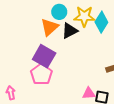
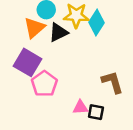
pink pentagon: (41, 74) -> (44, 84), moved

